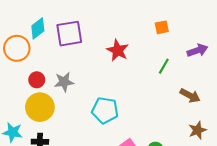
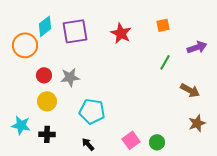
red star: (118, 50) -> (121, 33), moved
yellow circle: (40, 107) -> (47, 101), size x0.7
cyan pentagon: (105, 110) -> (92, 111), moved

